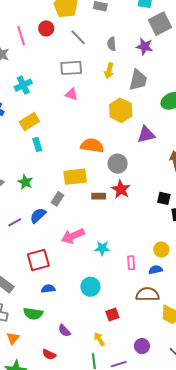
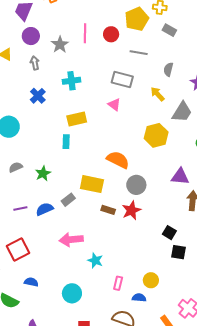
gray line: (78, 37) -> (139, 53), turned -54
yellow arrow: (109, 71) -> (157, 94), turned 105
yellow rectangle: (29, 122) -> (77, 119), moved
purple triangle: (146, 134) -> (180, 176), moved
red square: (38, 260) -> (18, 250), moved, turned -30

